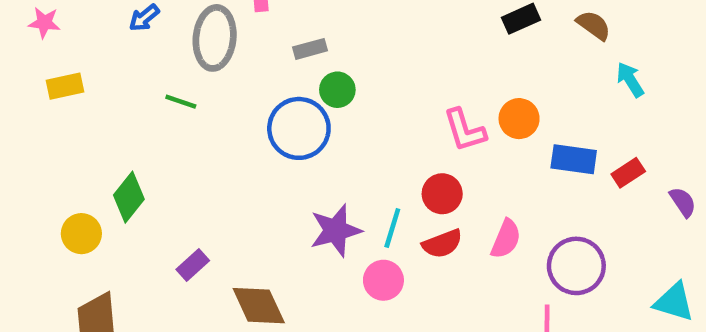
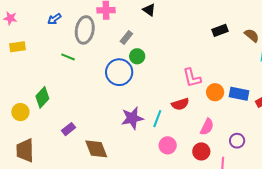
gray rectangle: (310, 49) -> (126, 38), turned -40
orange circle: (519, 119) -> (215, 92), moved
red circle: (442, 194) -> (201, 151), moved
red semicircle: (442, 244) -> (180, 104), moved
purple circle: (576, 266) -> (237, 141), size x0.6
pink circle: (383, 280) -> (168, 145), moved

